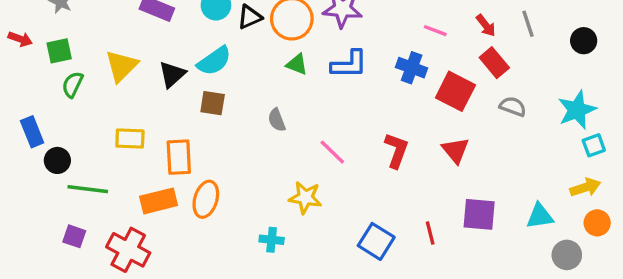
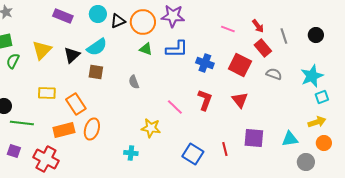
gray line: (528, 24) -> (284, 36), moved
blue cross: (412, 68) -> (205, 63), moved
pink line: (332, 152) -> (175, 107), moved
orange rectangle: (179, 157) -> (76, 104), turned -30

